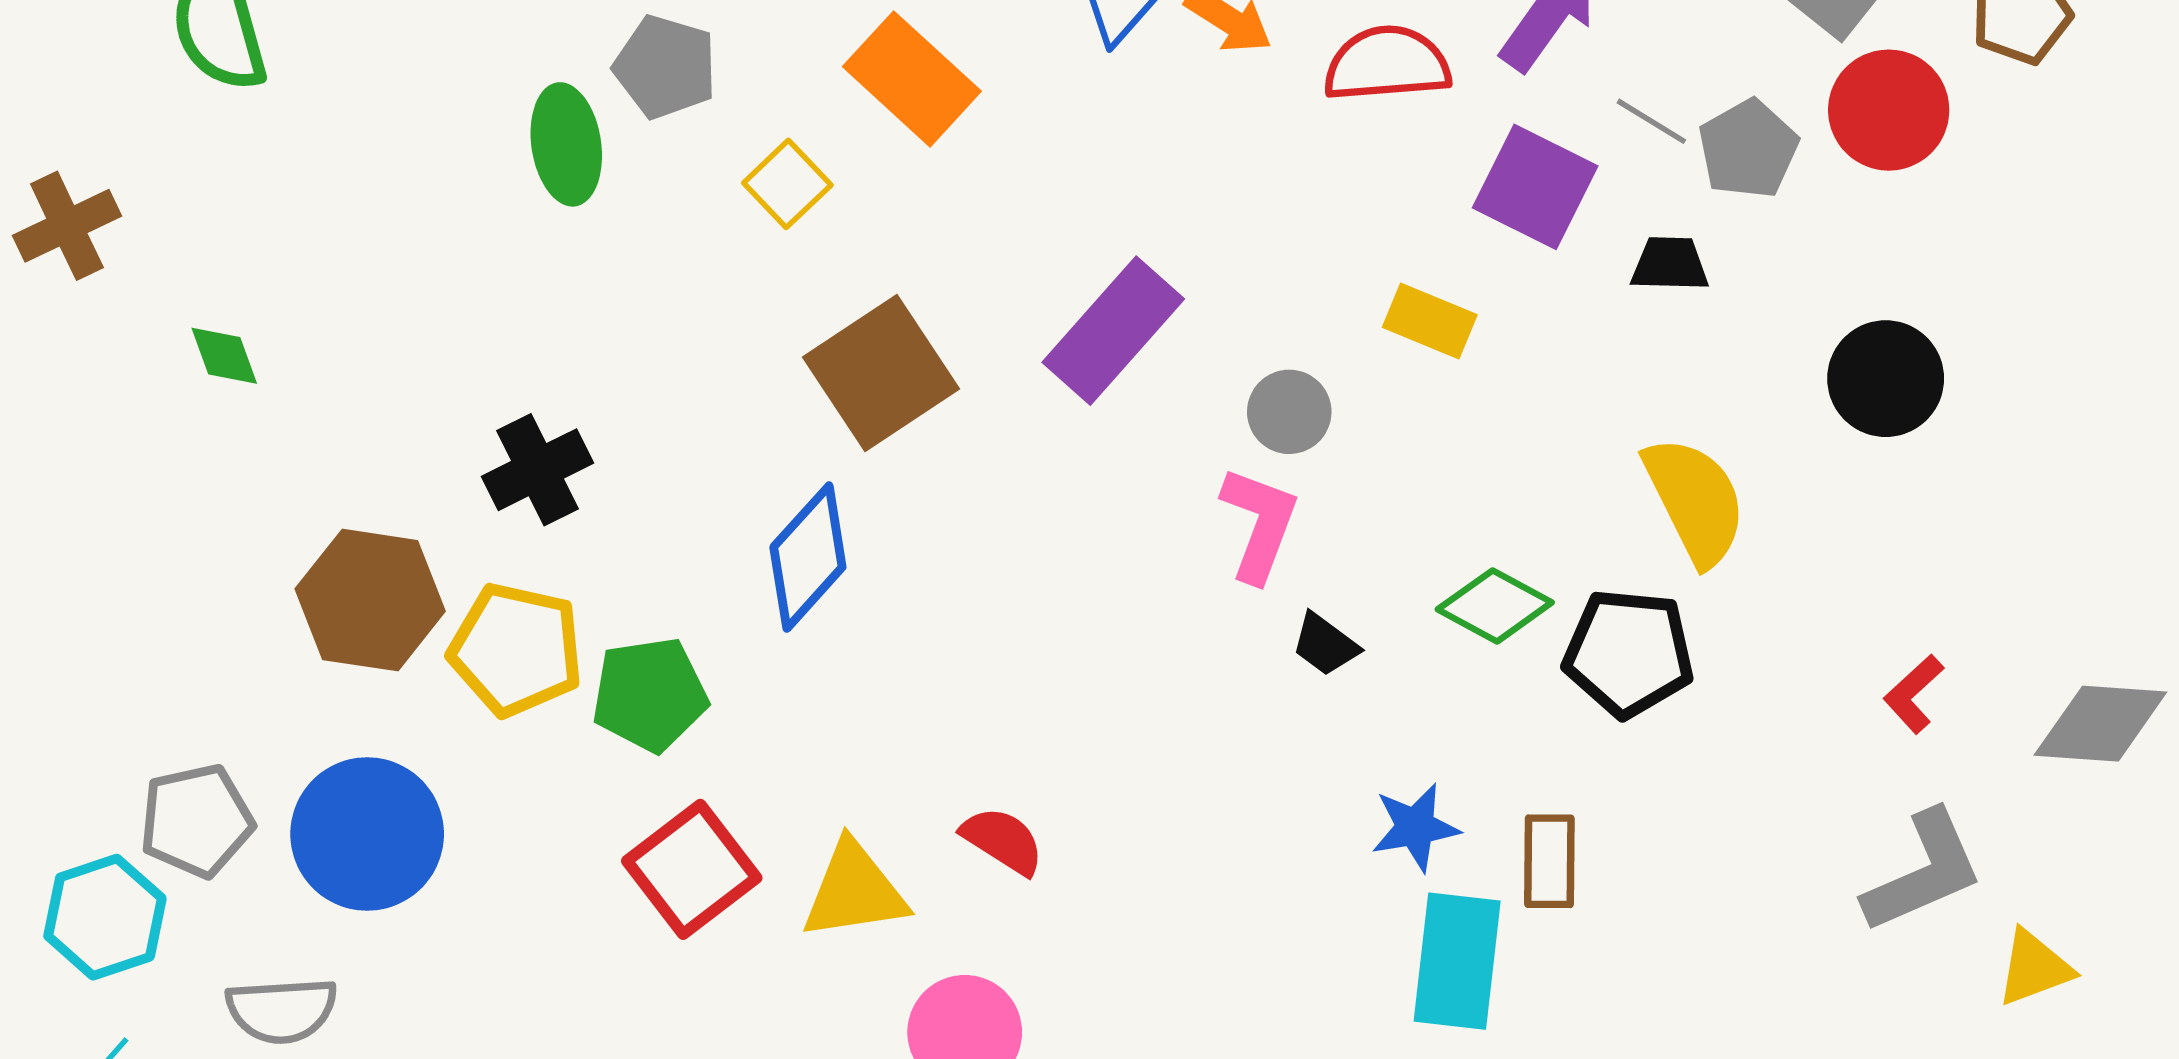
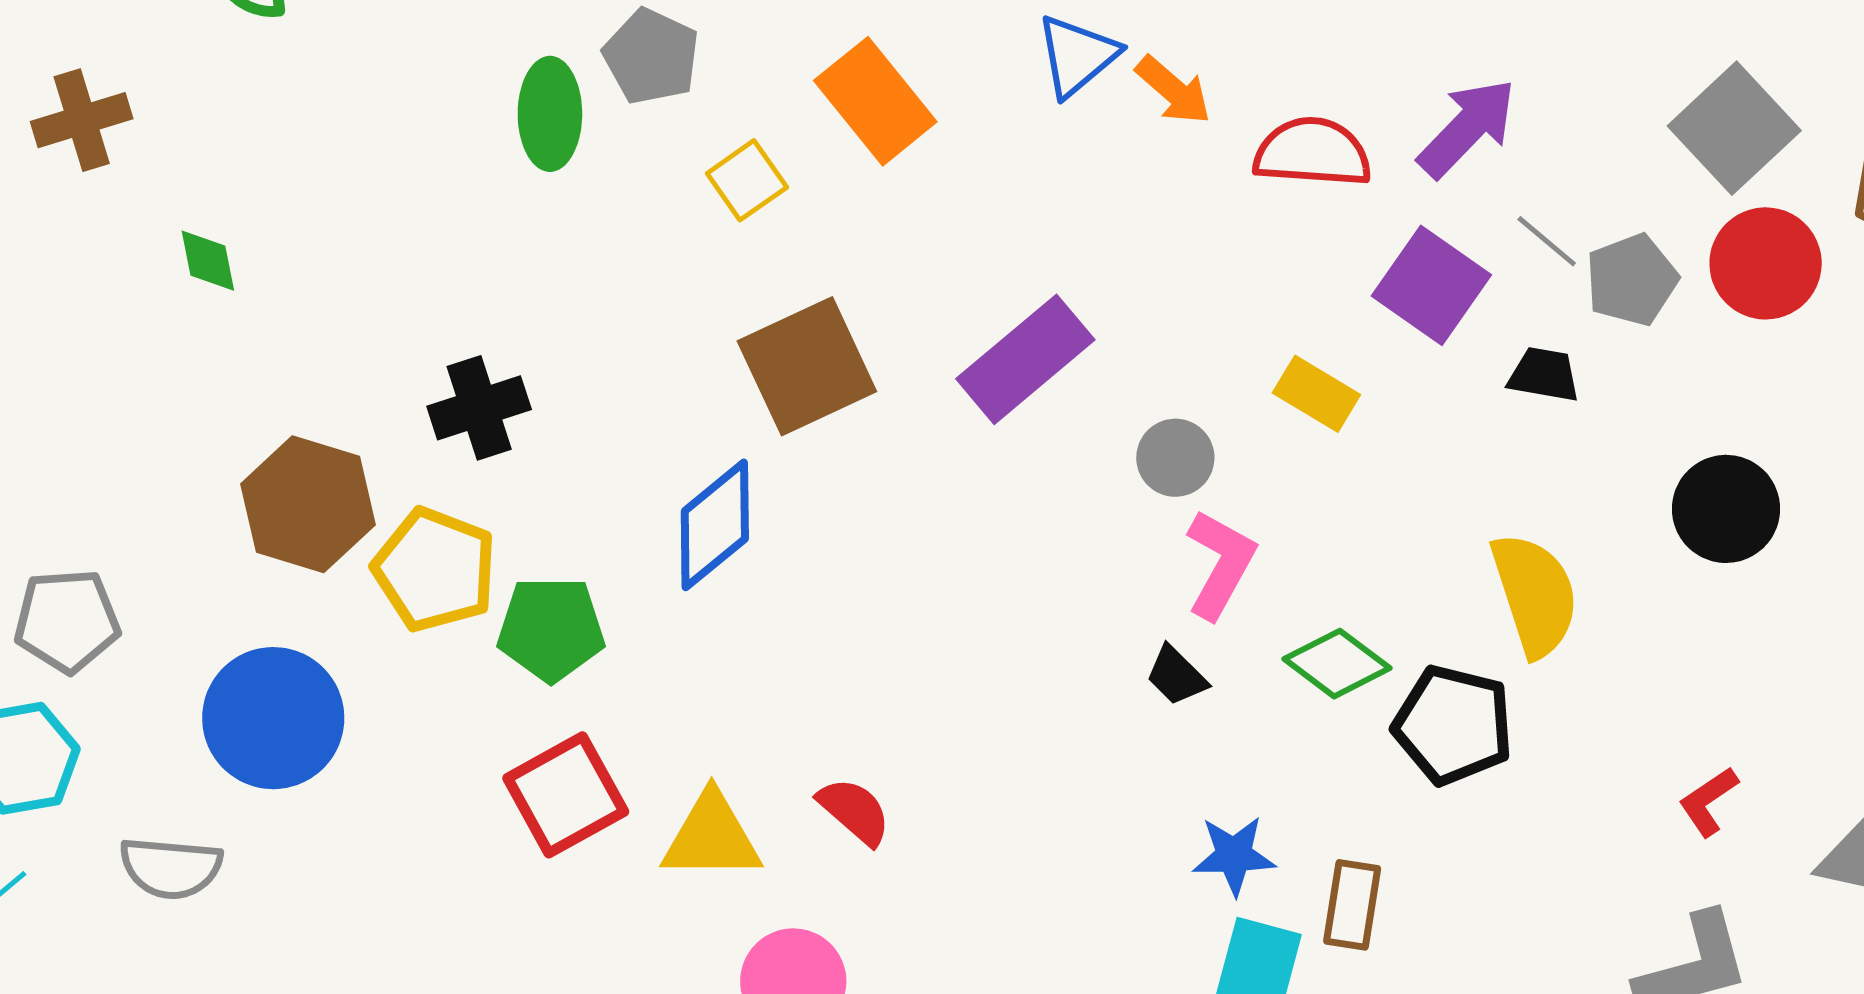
pink L-shape: (1259, 524) -> (1220, 564), moved
gray pentagon: (196, 821) -> (67, 621), moved

